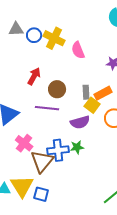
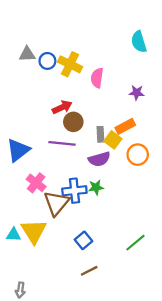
pink semicircle: (78, 50) -> (97, 78), turned 30
red arrow: (34, 76) -> (62, 107), moved, turned 36
gray rectangle: (86, 92) -> (100, 134), moved
blue square: (41, 194) -> (84, 240), moved, turned 35

